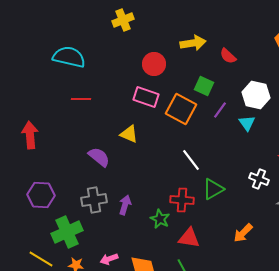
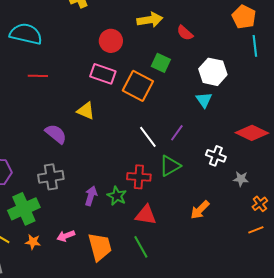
purple line: (220, 110) -> (177, 133), moved
purple arrow: (125, 205) -> (91, 196), moved

